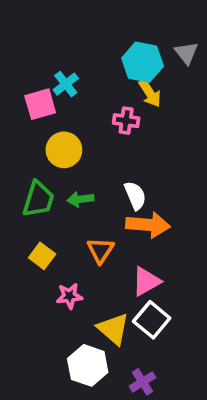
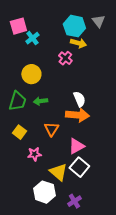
yellow arrow: (150, 93) -> (78, 43), turned -42
pink square: (40, 104) -> (18, 26), moved
pink cross: (126, 121) -> (65, 58), turned 32
white semicircle: (135, 196) -> (79, 99), moved

